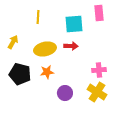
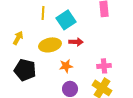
cyan square: (74, 24) -> (66, 20), moved, turned -30
orange star: (47, 72) -> (66, 66), moved

